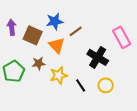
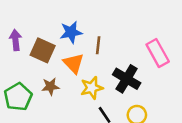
brown line: (76, 31) -> (98, 45), turned -48
yellow star: (59, 75) -> (92, 88), moved

